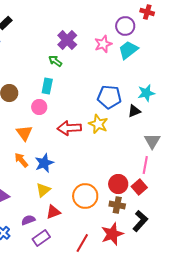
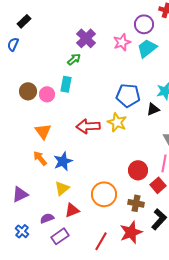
green arrow: (55, 61) -> (74, 59), turned 104
pink circle: (39, 107) -> (47, 94), moved
red circle: (118, 184) -> (138, 170), moved

